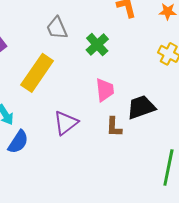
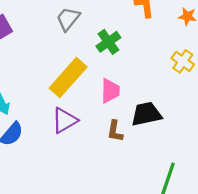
gray trapezoid: (57, 28) -> (68, 19), turned 55
yellow rectangle: (37, 73) -> (68, 78), moved

